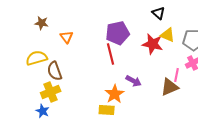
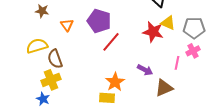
purple pentagon: (118, 33) -> (99, 21), moved, turned 30
red line: (111, 54) -> (111, 42), turned 55
purple arrow: (134, 81) -> (145, 70), moved
brown triangle: (170, 87) -> (164, 88), moved

